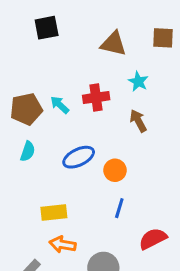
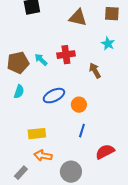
cyan star: (138, 81) -> (108, 44), moved

